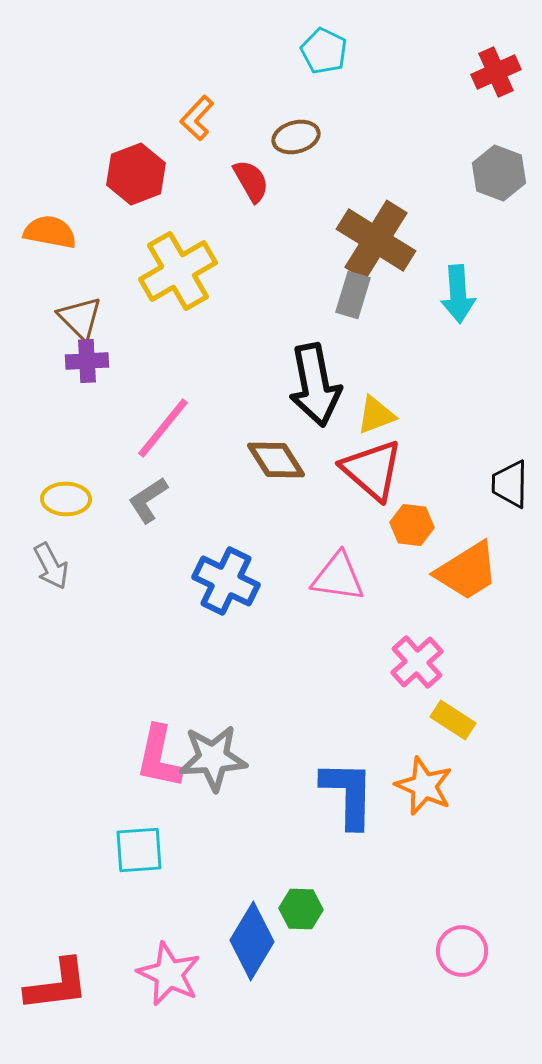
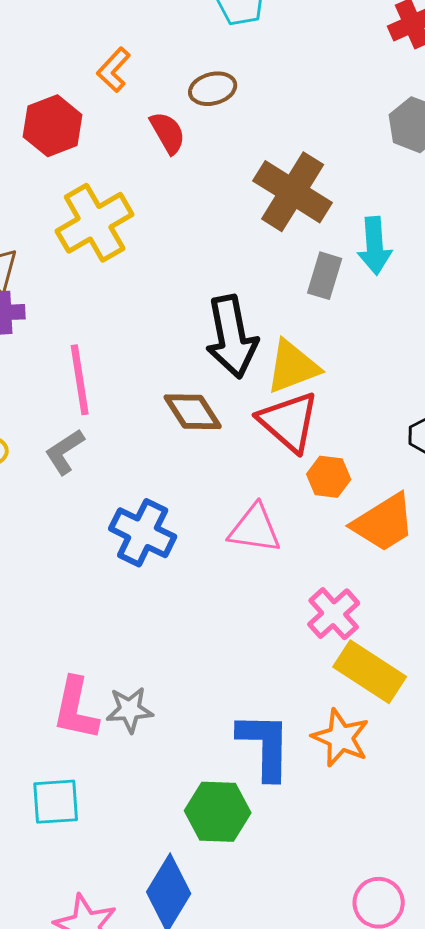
gray rectangle: (353, 295) -> (325, 276), moved
yellow triangle: (376, 415) -> (293, 367), size x1.4
pink line: (163, 428) -> (80, 380), turned -48
yellow rectangle: (453, 720) -> (370, 672), size x1.6
gray star: (213, 758) -> (130, 710), size x0.7
green hexagon: (301, 909) -> (218, 812), moved, size x1.5

